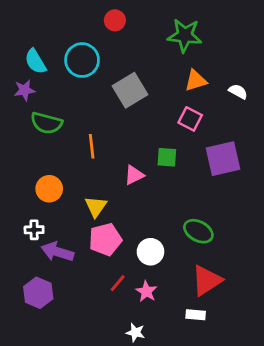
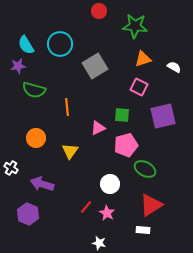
red circle: (115, 20) -> (99, 11), moved
white cross: (34, 230) -> (11, 168), moved, turned 32
pink pentagon: (105, 239) -> (126, 145), moved

